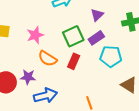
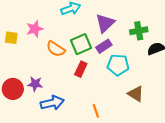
purple triangle: (97, 15) -> (105, 23), size x1.5
pink star: (35, 35) -> (35, 29), moved
orange semicircle: (48, 59) -> (56, 49), moved

